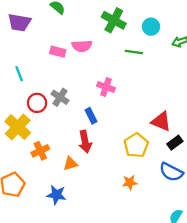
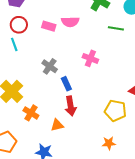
red circle: (37, 103) -> (19, 25), moved
blue rectangle: (91, 116) -> (66, 84), moved
yellow pentagon: (136, 145) -> (115, 111), turned -30
orange cross: (40, 151) -> (31, 113), turned -35

